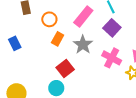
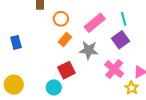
blue rectangle: (15, 43) -> (16, 42), moved
gray star: (83, 45) -> (89, 50), turned 30

